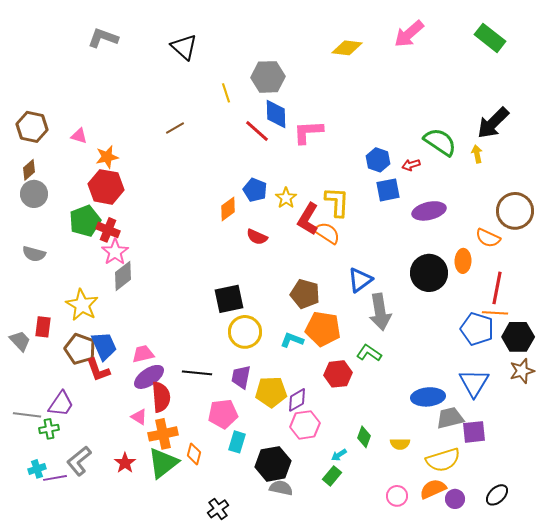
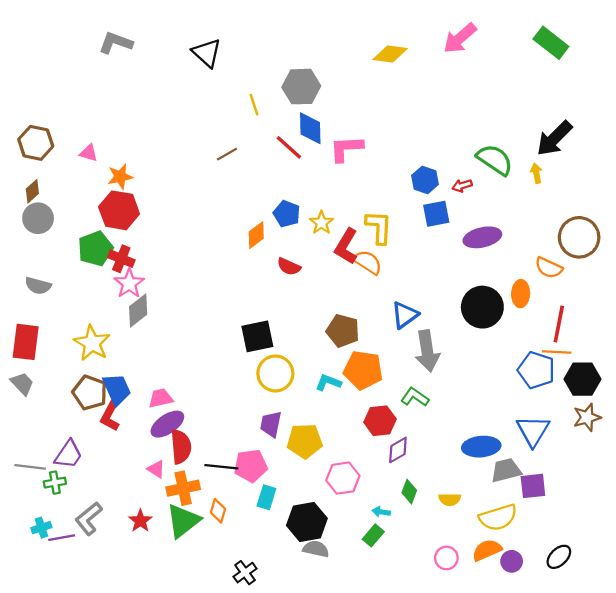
brown line: (175, 128) -> (227, 154), moved
red rectangle: (43, 327) -> (26, 342), moved, size x1.5
red L-shape: (98, 370) -> (110, 416), turned 48
black line: (197, 373) -> (221, 467), moved
purple diamond: (297, 400) -> (398, 450), moved
cyan arrow: (339, 455) -> (381, 512), turned 42

